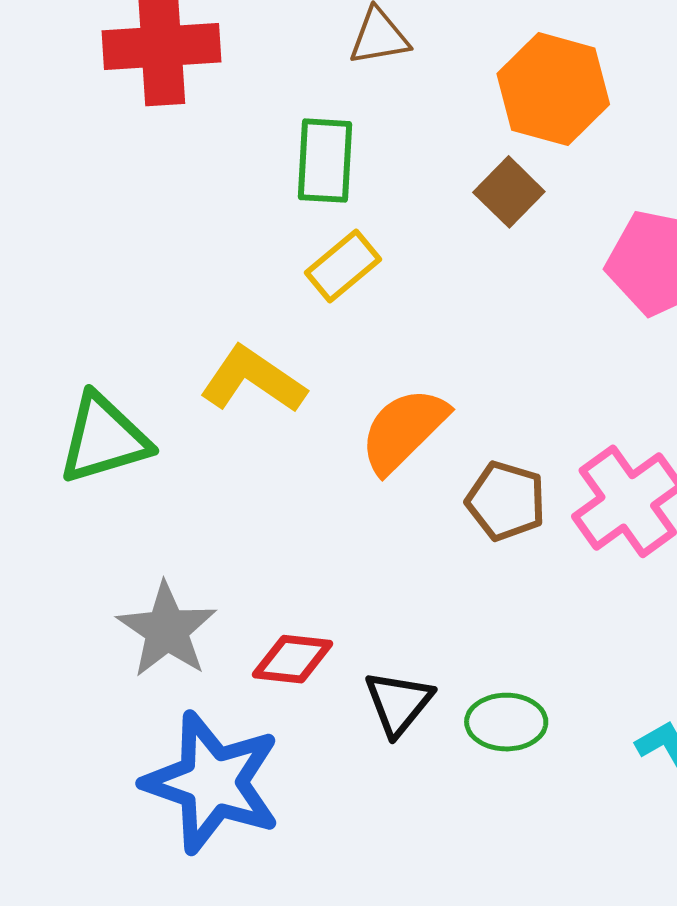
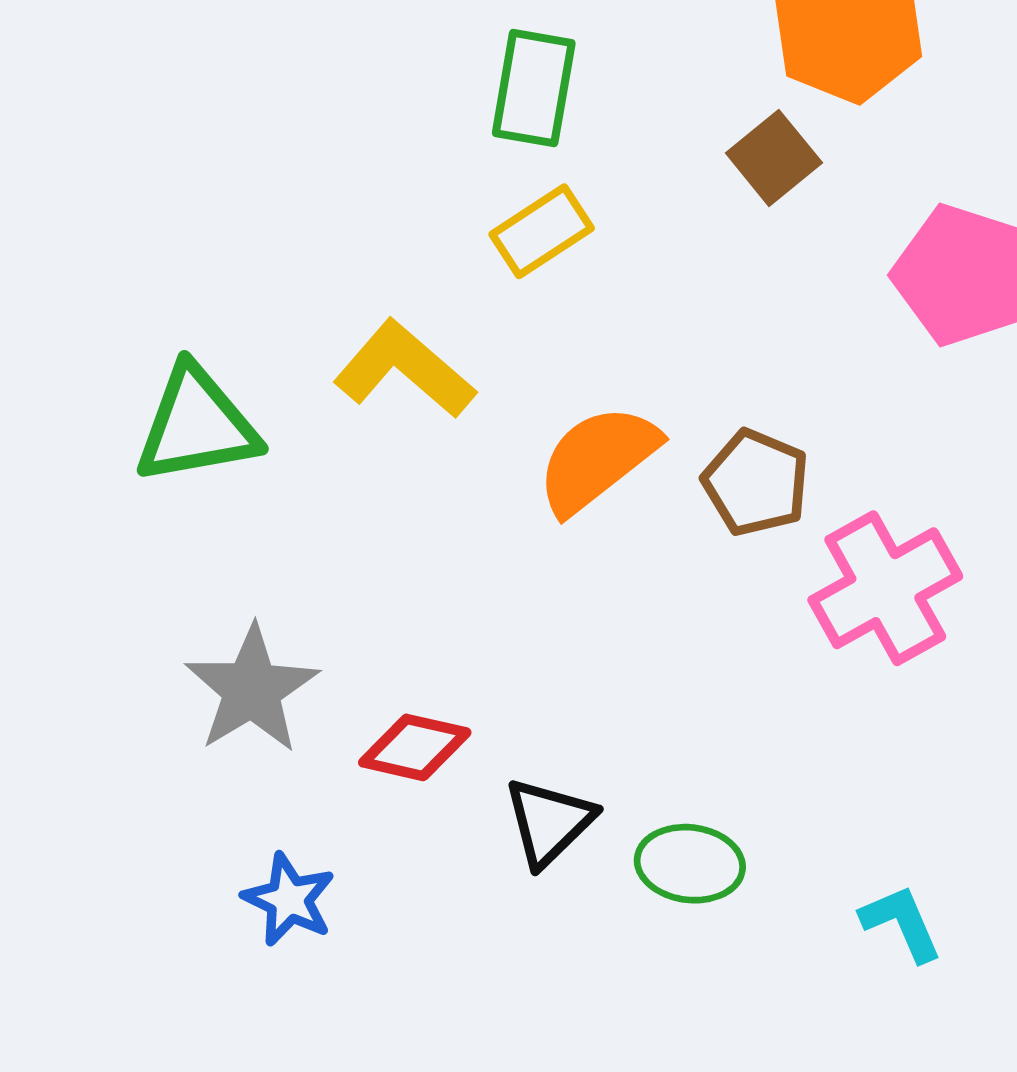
brown pentagon: (506, 501) -> (756, 483), moved
blue star: (212, 782) -> (289, 900), size x0.5

